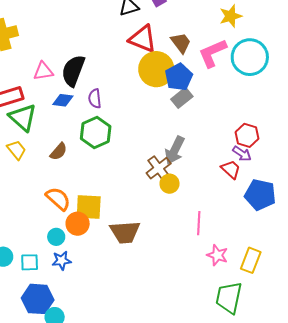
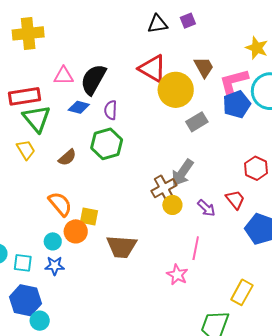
yellow star: (231, 16) -> (257, 48), turned 30
red triangle: (143, 39) -> (152, 69), moved
blue pentagon: (179, 77) -> (237, 104), moved
purple arrow: (242, 154) -> (206, 208), moved
yellow square: (89, 207) -> (89, 217), size x0.7
pink star: (217, 255) -> (177, 275), moved

